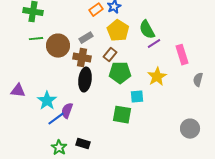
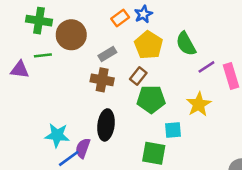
purple line: (154, 44) -> (206, 67), moved
brown circle: (58, 46) -> (71, 35), moved
black ellipse: (85, 80) -> (106, 125), moved
purple triangle: (18, 91) -> (20, 70), moved
cyan star: (47, 101) -> (57, 135), turned -30

